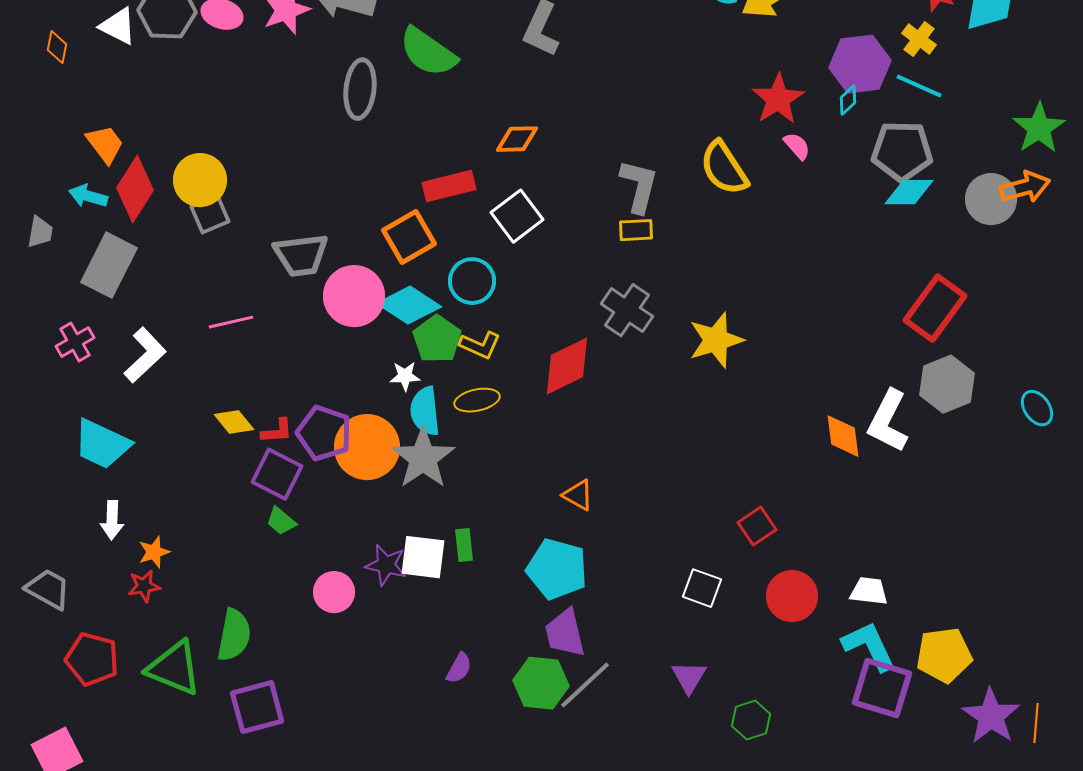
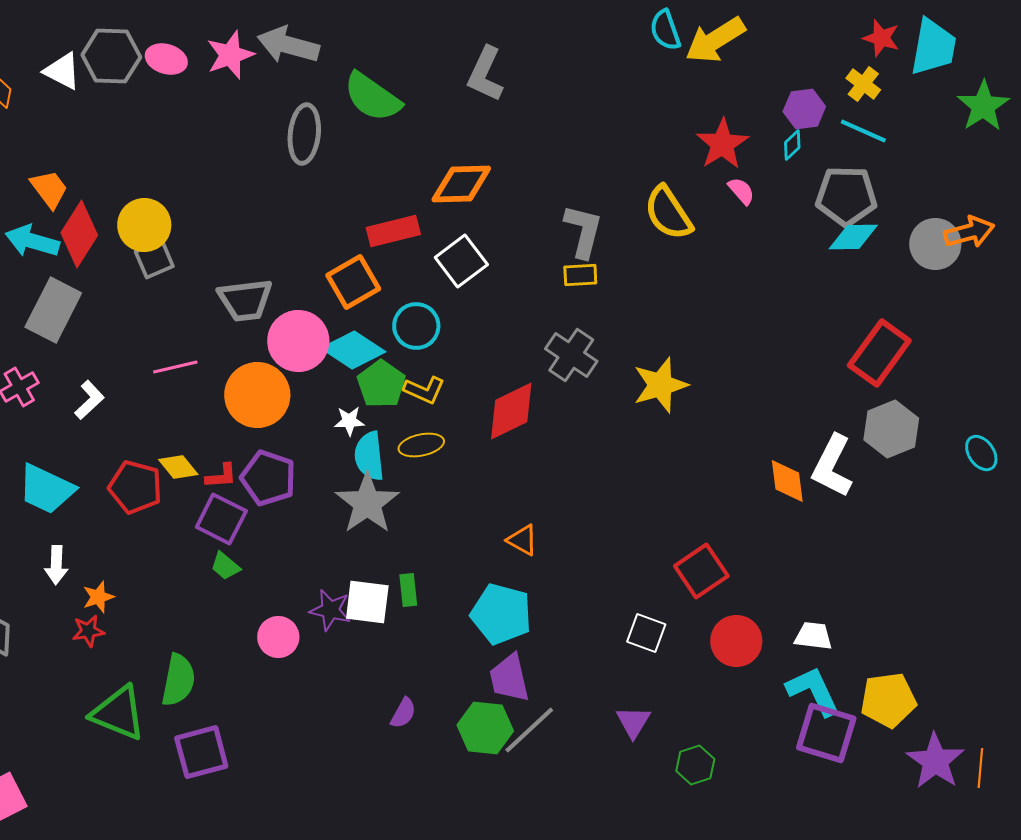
purple hexagon: (860, 64) -> (804, 109), size x0.7
green star: (1039, 128) -> (983, 106), moved
orange diamond: (517, 139) -> (461, 184), size x1.4
cyan arrow: (88, 196) -> (32, 241), size x1.4
white L-shape: (145, 355) -> (89, 400), size x0.7
orange circle: (367, 447) -> (257, 395), moved
red square: (757, 526) -> (701, 571), size x1.4
red pentagon: (92, 659) -> (135, 487), moved

